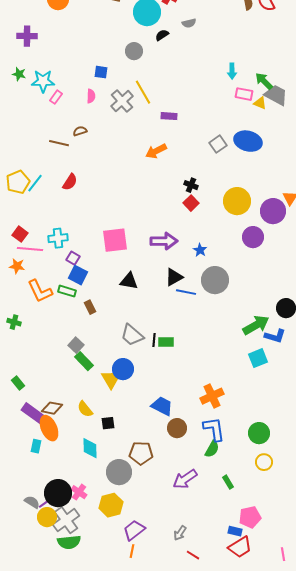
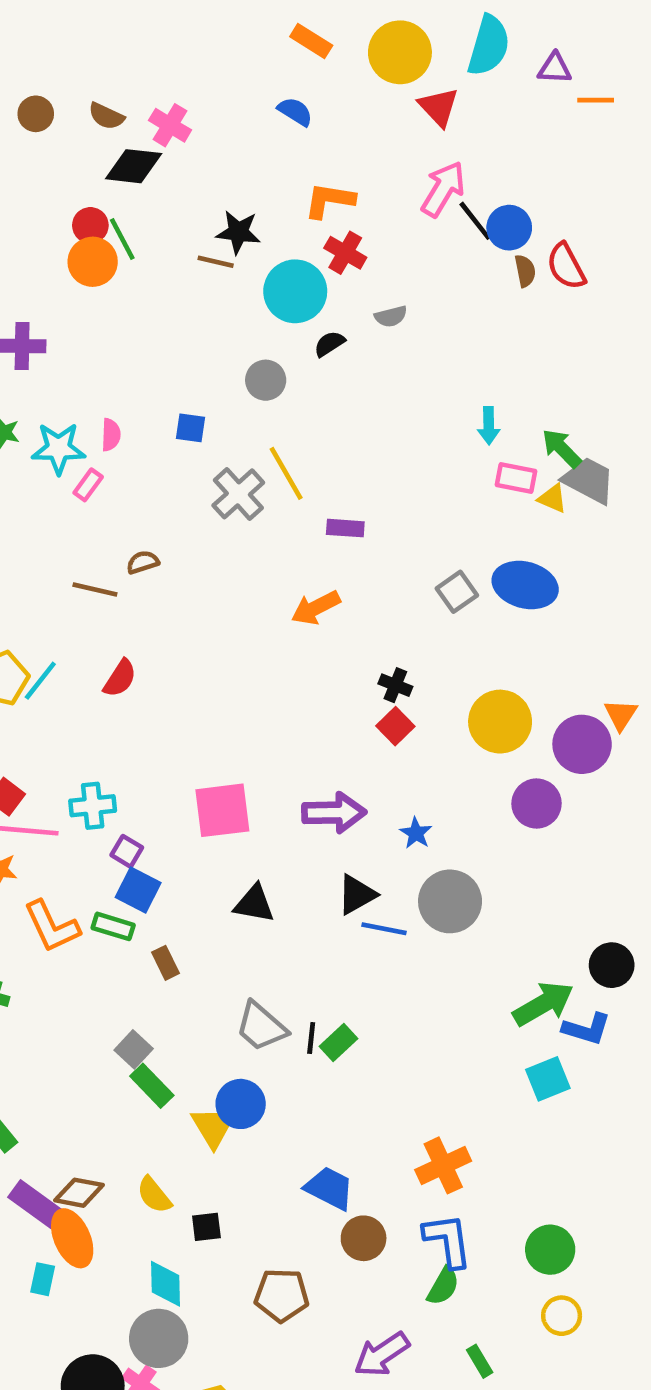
pink semicircle: (91, 96) -> (111, 435), moved
green rectangle: (166, 342) -> (338, 1043), turned -42
gray circle: (119, 472) -> (159, 1338), moved

